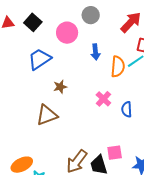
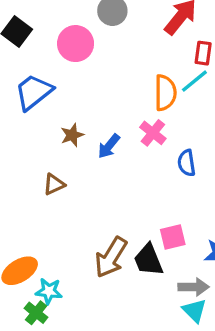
blue arrow: (95, 52) -> (109, 146), moved, turned 49
pink cross: (103, 99) -> (153, 133), moved
brown triangle: (47, 115) -> (54, 184), size x0.6

